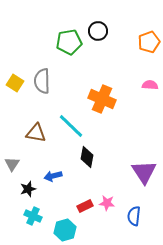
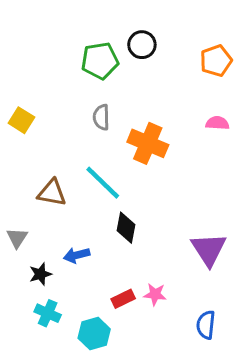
gray semicircle: (42, 81) -> (101, 117), moved, size x0.7
blue semicircle: (134, 216) -> (206, 325), moved

